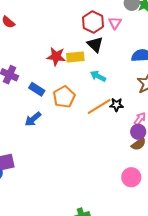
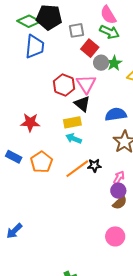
pink triangle: (115, 23) -> (86, 84), size x1.5
black triangle: (95, 44) -> (82, 104), moved
yellow rectangle: (75, 57) -> (72, 122), moved
blue arrow: (33, 119) -> (14, 231), moved

